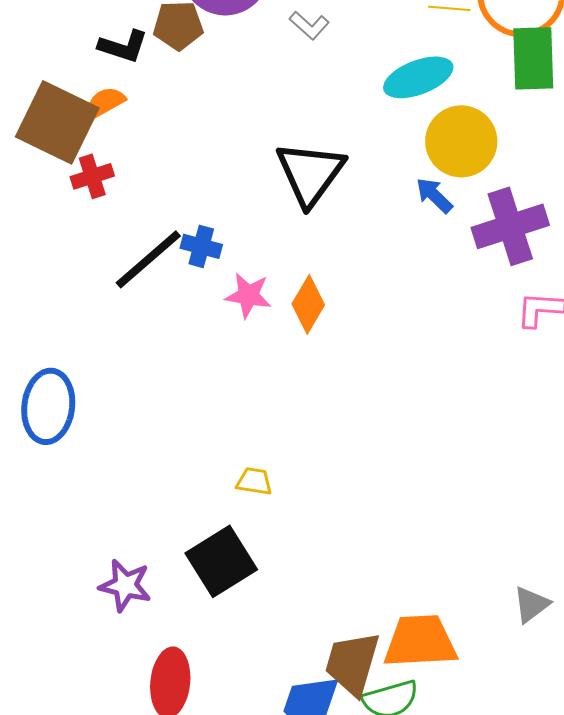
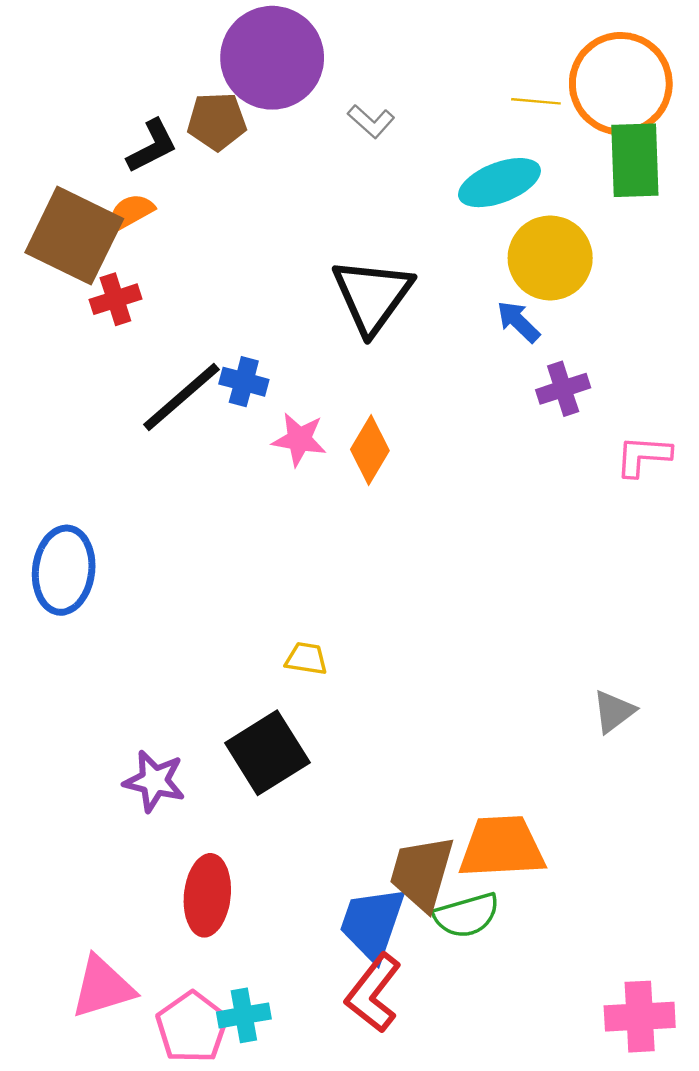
black L-shape: (123, 46) -> (152, 146), turned -45
purple cross: (510, 226) -> (563, 389), moved, size x0.6
gray triangle: (531, 604) -> (614, 712), moved

